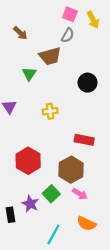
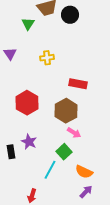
black circle: (88, 83) -> (70, 15), moved
green square: (51, 194) -> (64, 152), moved
orange semicircle: (86, 224) -> (84, 172), moved

